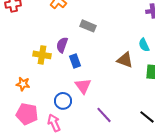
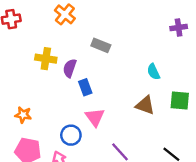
cyan semicircle: (144, 45) -> (153, 72), moved
yellow cross: (42, 55) -> (46, 59), moved
brown triangle: (125, 60) -> (145, 105), moved

